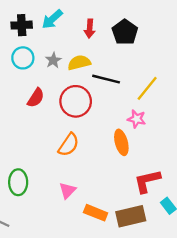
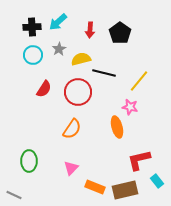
gray star: (53, 60) -> (59, 49), moved

